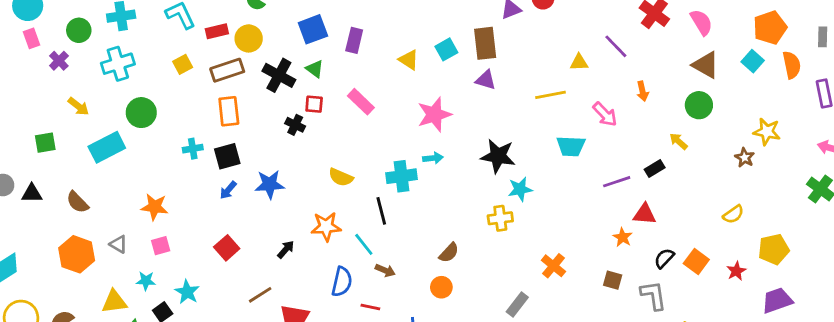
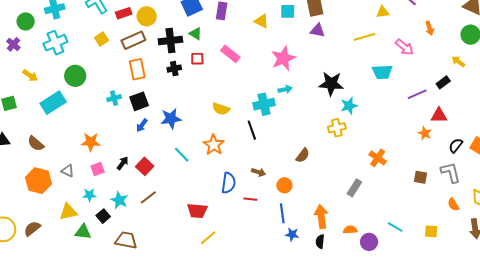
cyan square: (446, 49) -> (288, 11), turned 35
black cross: (279, 75) -> (170, 41), turned -30
black cross: (295, 125) -> (174, 69), moved, turned -32
orange star: (326, 227) -> (214, 145), turned -30
cyan line: (364, 244) -> (182, 155), moved
black arrow: (286, 249) -> (123, 163), moved
brown square: (613, 280) -> (421, 177), moved
orange circle: (441, 287) -> (284, 185), moved
brown line: (260, 295) -> (148, 197), moved

